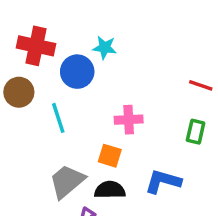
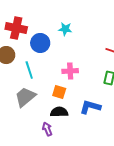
cyan star: (105, 48) -> (65, 29), moved
gray trapezoid: (67, 181) -> (25, 97), moved

